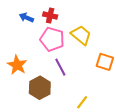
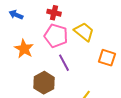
blue arrow: (26, 18) -> (16, 15), moved
orange star: (17, 65) -> (24, 49), moved

